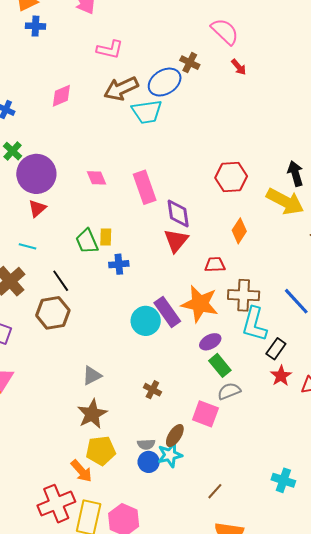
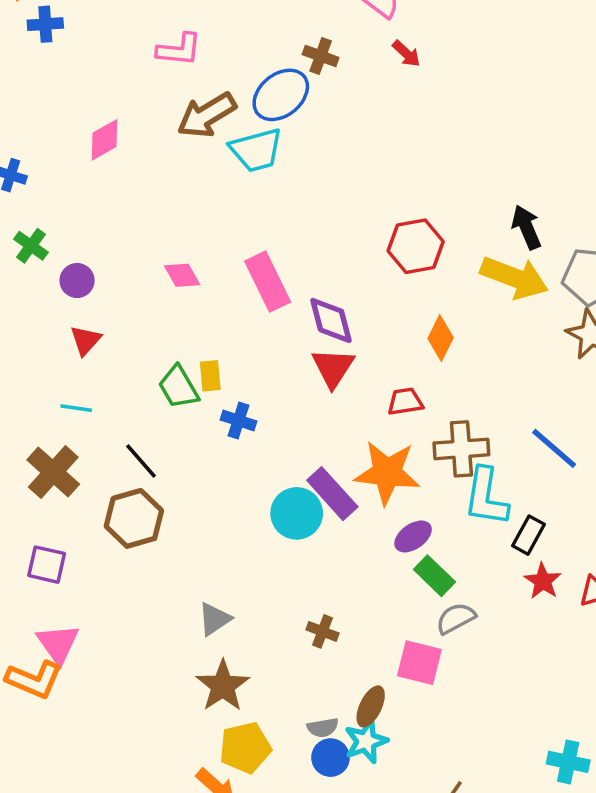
purple circle: (36, 174) -> (77, 281), size x0.5
blue cross: (119, 264) -> (239, 421), turned 30

